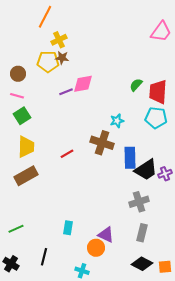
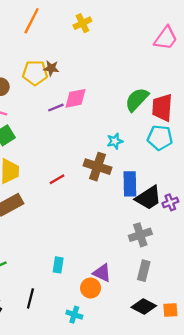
yellow cross: (59, 40) -> (82, 23), moved
green semicircle: (136, 85) -> (137, 99), size x1.6

